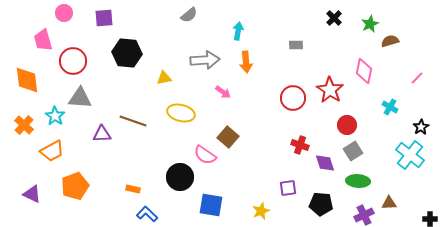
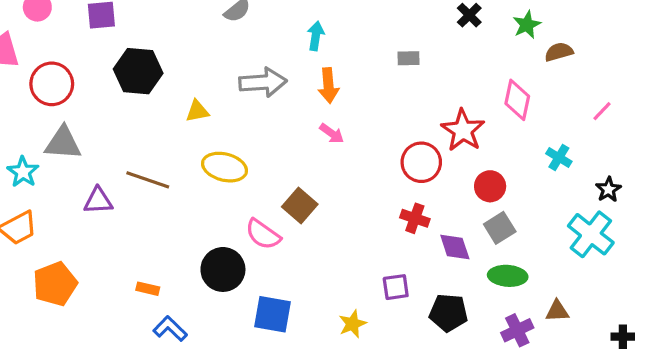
pink arrow: (223, 92) -> (332, 133), moved
red circle: (293, 98) -> (421, 162), moved

